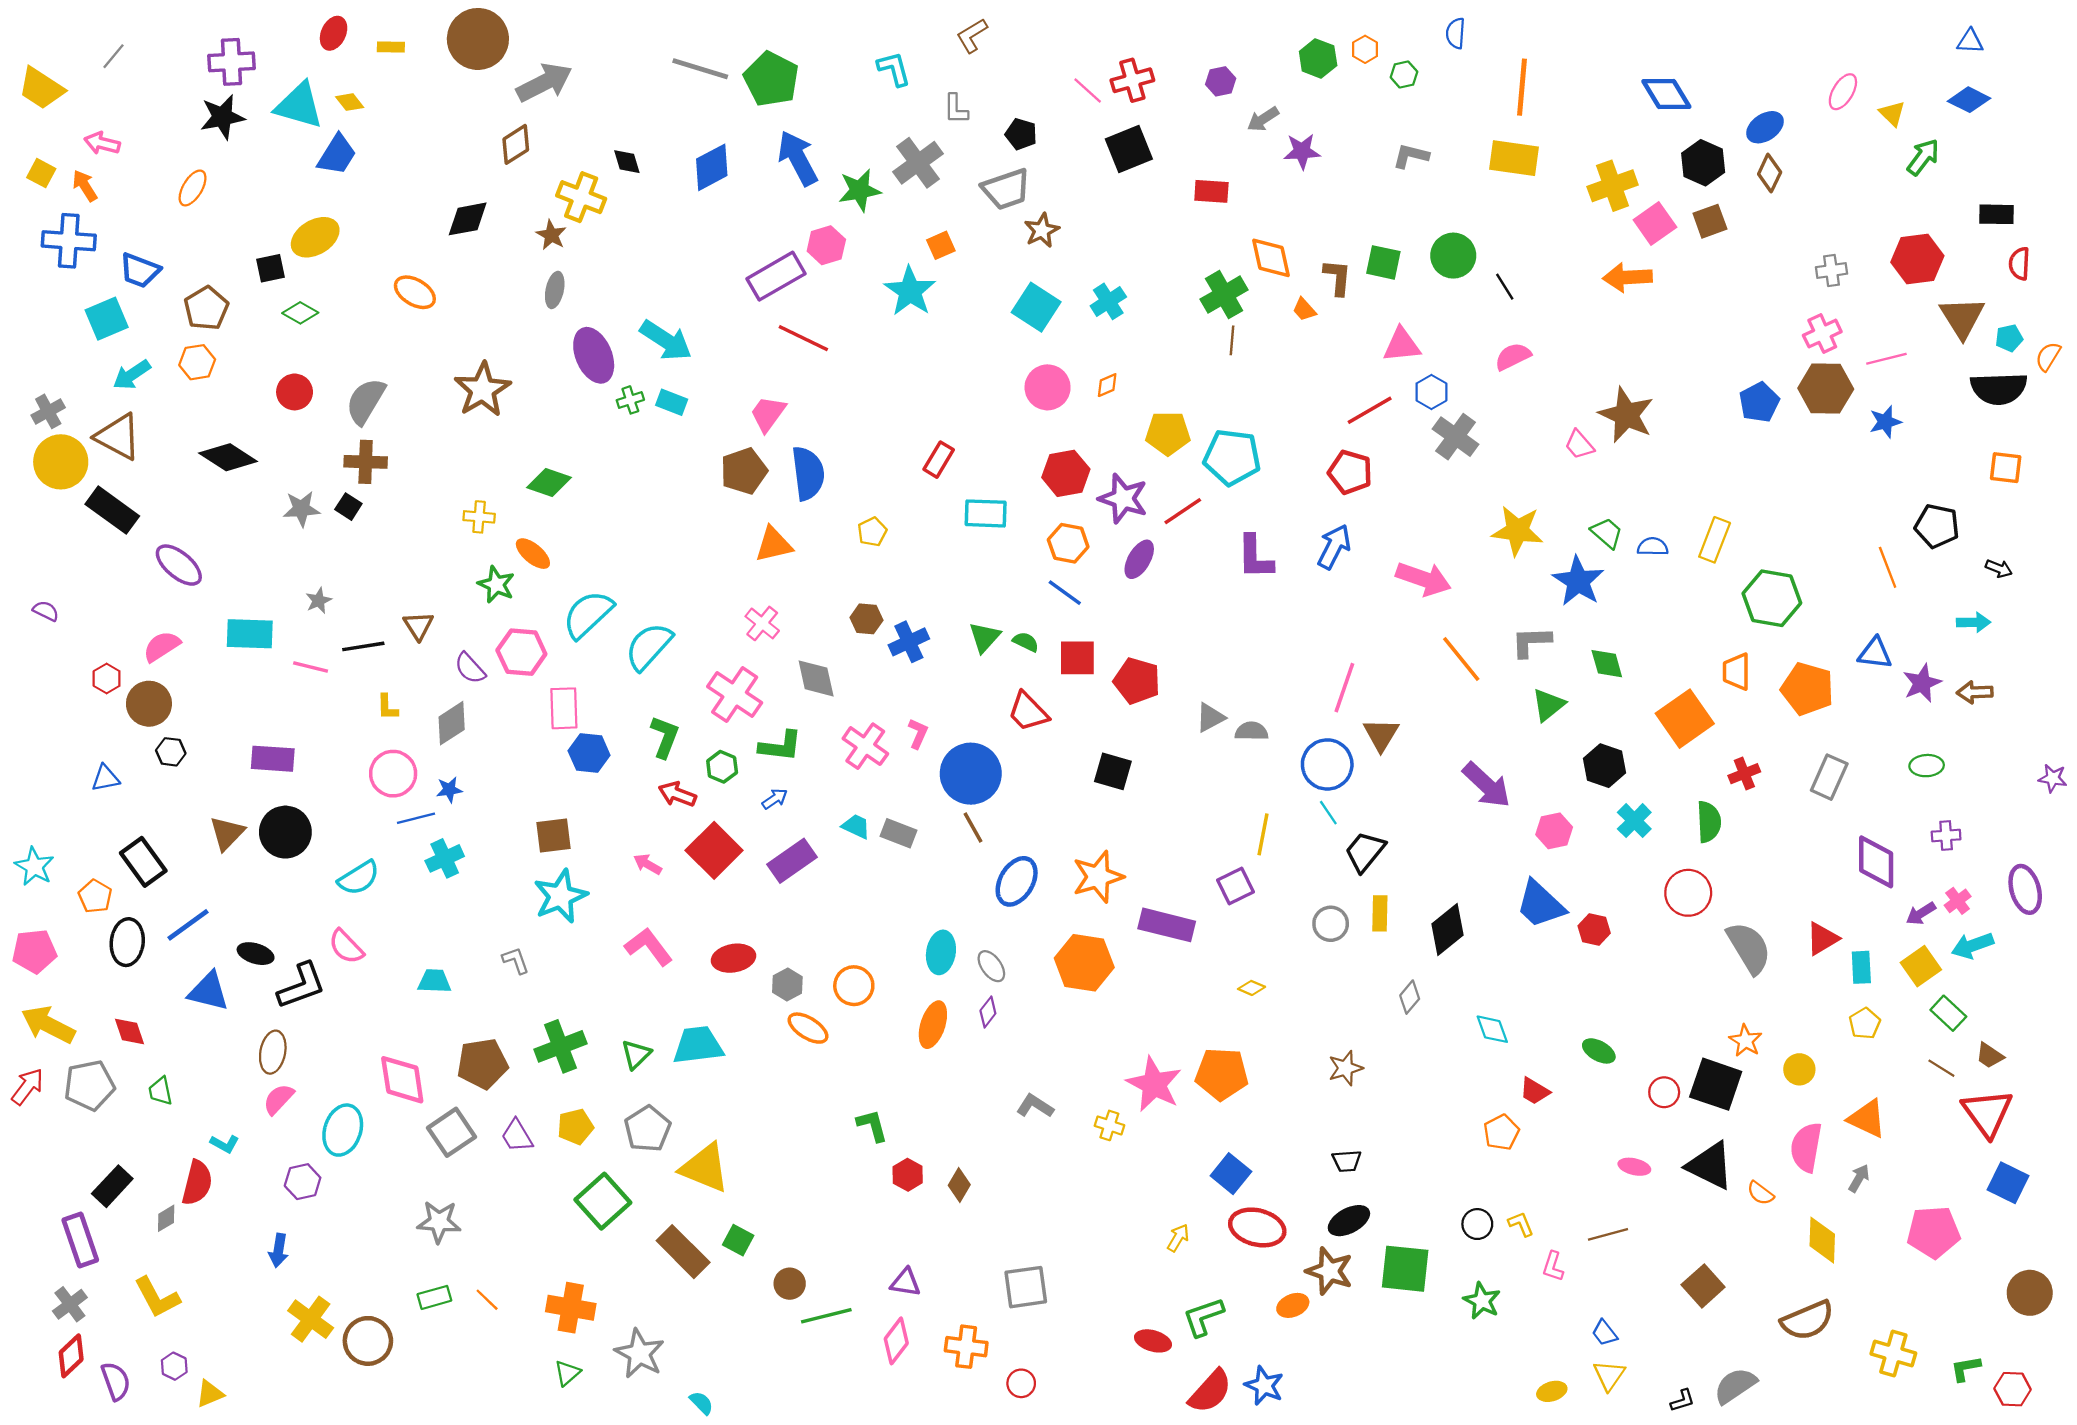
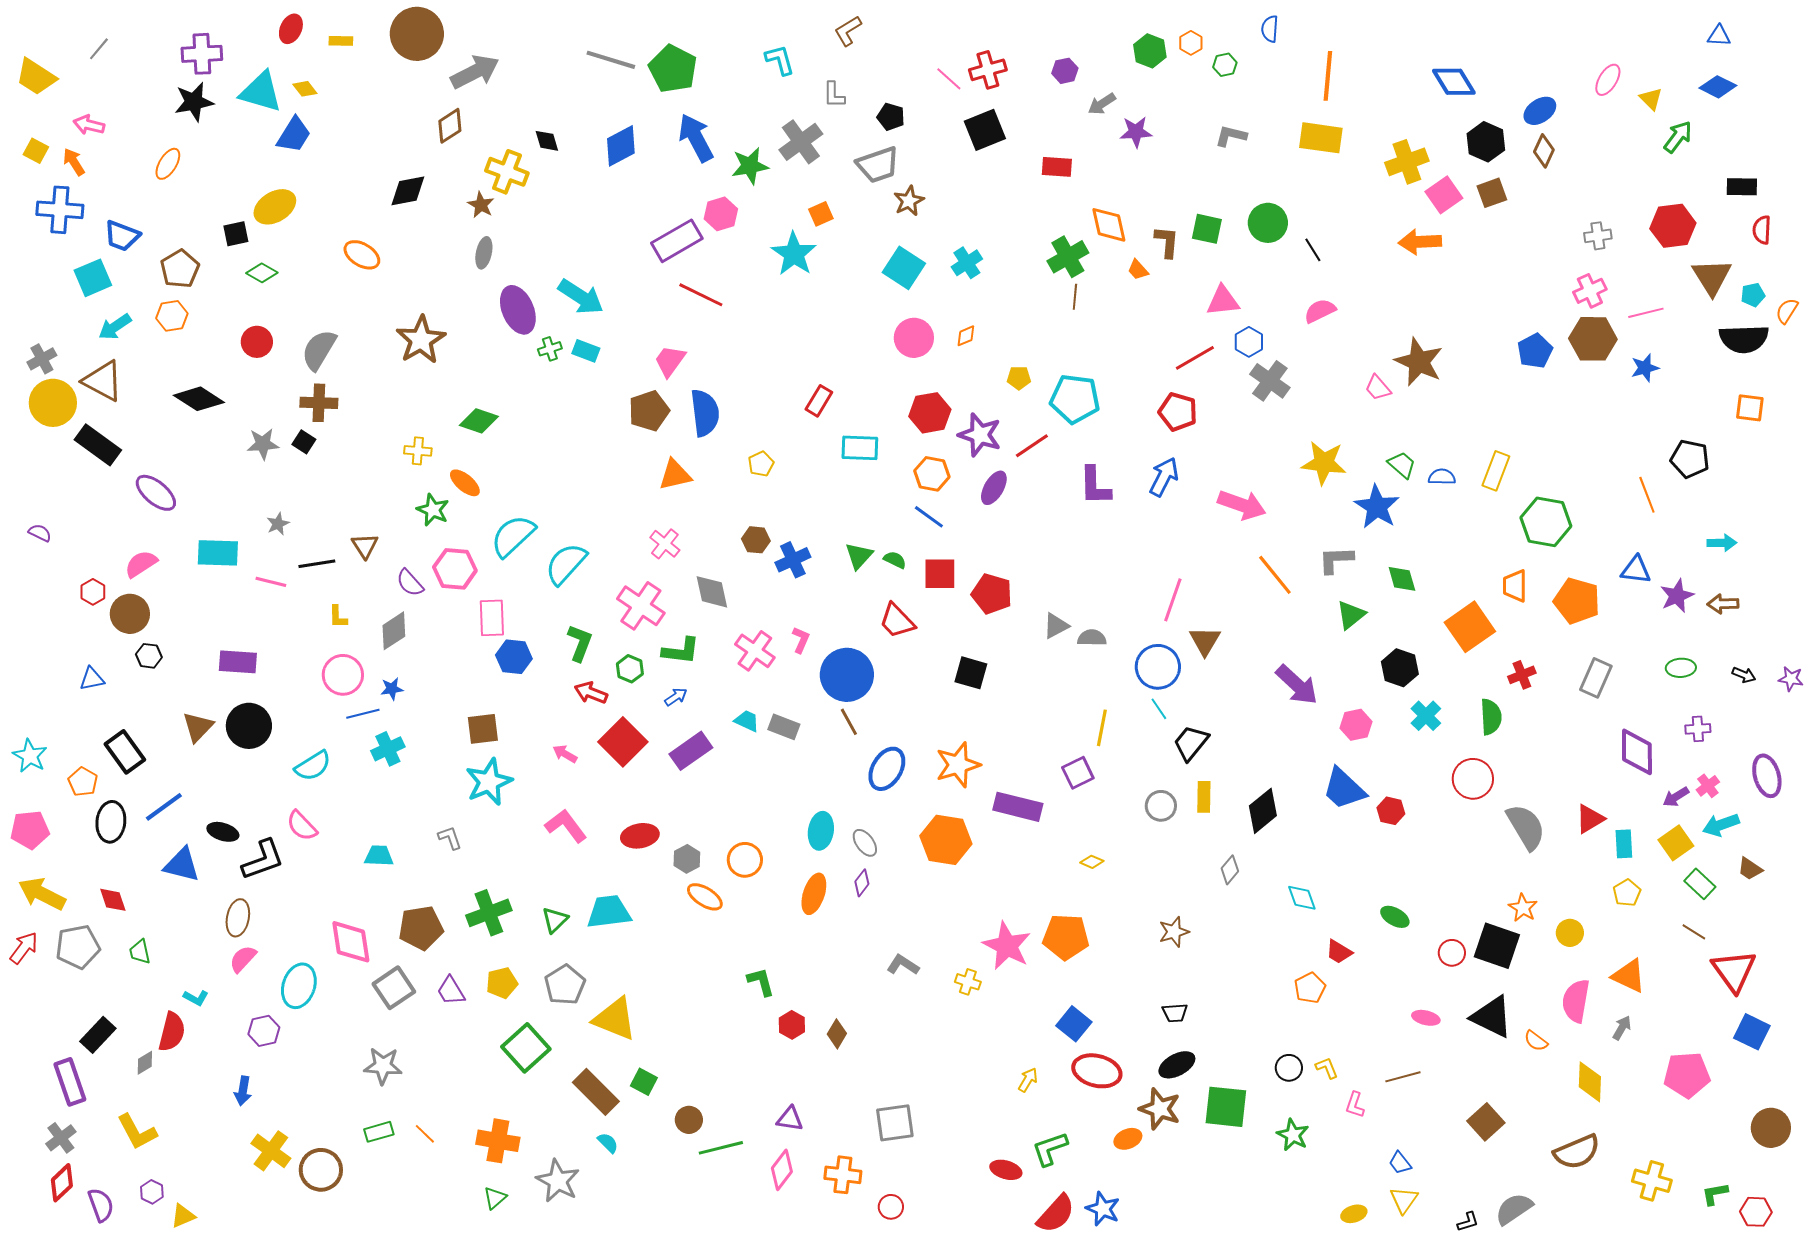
yellow pentagon: (1168, 433) -> (1019, 378), size x0.6
black arrow: (1999, 568) -> (1744, 675), moved
brown trapezoid: (1990, 1056) -> (1750, 869), moved
cyan semicircle: (701, 1403) -> (608, 1143), moved

